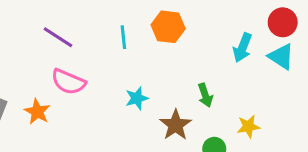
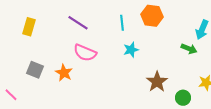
green arrow: (205, 95) -> (189, 49), moved, turned -49
cyan star: (137, 98) -> (131, 50), moved

